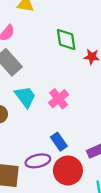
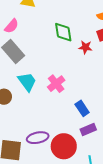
blue rectangle: (59, 142) -> (82, 108), moved

